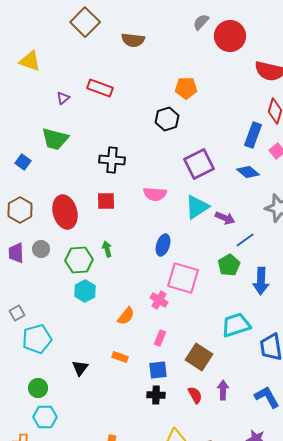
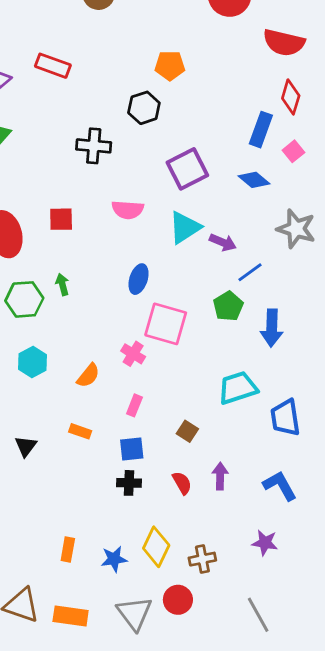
black cross: (112, 160) -> (94, 146), moved
cyan hexagon: (85, 291) -> (33, 362), moved
brown square: (199, 357) -> (187, 431), size x0.6

